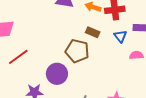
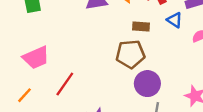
purple circle: (57, 74) -> (147, 84), moved

